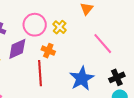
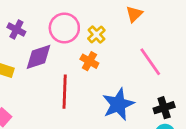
orange cross: (48, 51) -> (89, 61), moved

